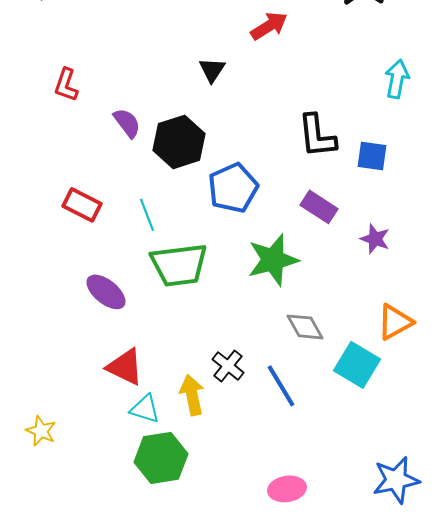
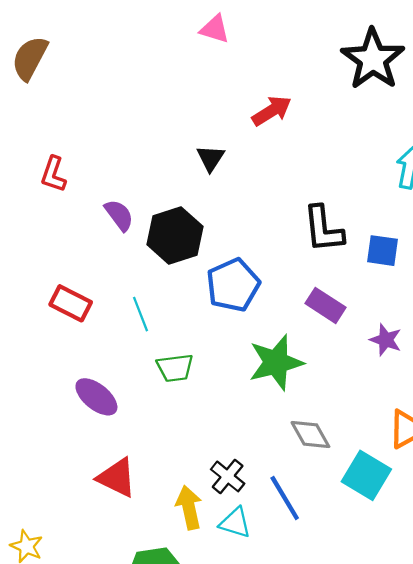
green trapezoid: (179, 265) -> (175, 368), size x0.6
cyan triangle: (145, 409) -> (235, 523), moved

